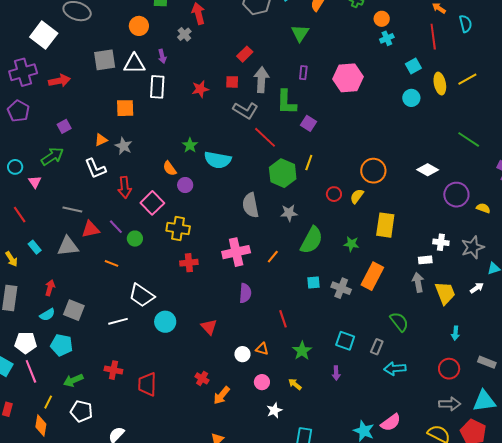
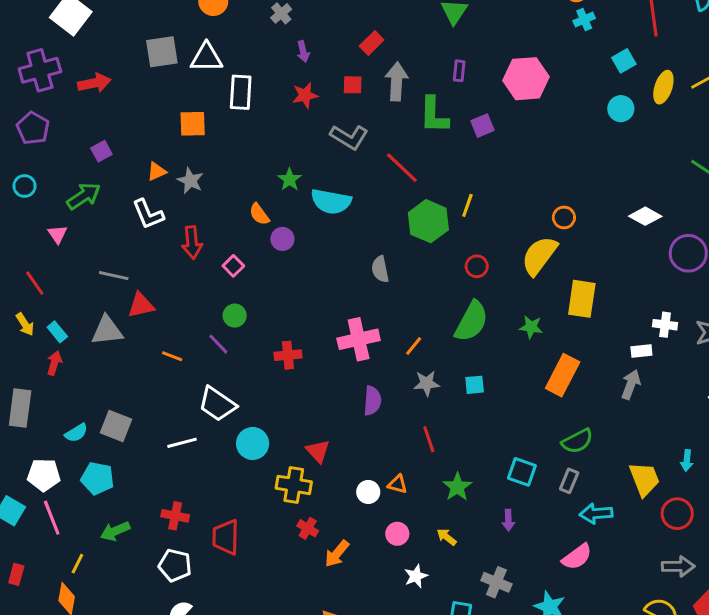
purple arrow: (162, 56) -> (303, 52), moved
yellow ellipse: (440, 84) -> (663, 87), turned 30
gray L-shape: (245, 110) -> (349, 137), moved
purple square: (309, 123) -> (482, 126), moved, turned 35
cyan circle: (15, 167) -> (24, 186), moved
orange circle: (373, 171) -> (564, 217), size x0.6
red circle: (334, 194) -> (477, 266), moved
yellow semicircle: (357, 196) -> (539, 256), size x1.8
pink square: (152, 203) -> (233, 266), size x0.6
gray semicircle: (251, 205) -> (380, 269), size x0.7
gray star: (289, 213) -> (427, 383), moved
purple line: (116, 227) -> (218, 344), moved
yellow cross: (178, 229) -> (294, 485), moved
green circle: (135, 239) -> (235, 316), moved
yellow arrow: (11, 259) -> (25, 324), moved
gray arrow: (418, 282) -> (631, 385), turned 30
red arrow: (50, 288) -> (54, 363), moved
gray cross: (341, 288) -> (496, 582), moved
yellow trapezoid: (445, 293) -> (644, 479), moved
green semicircle: (399, 322) -> (577, 441), moved, turned 100
white pentagon: (81, 411) -> (175, 565), moved
pink semicircle: (391, 422) -> (577, 557), moved

